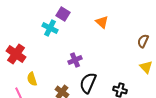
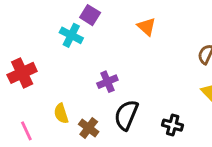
red cross: (16, 54) -> (22, 73), turned 30
yellow semicircle: (32, 79) -> (61, 114), moved

